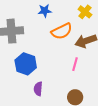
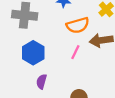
pink line: (75, 64) -> (75, 52), moved

